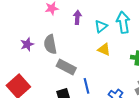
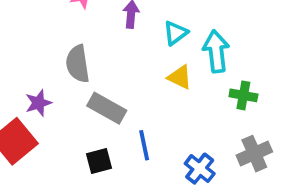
cyan arrow: (123, 22) -> (216, 51), moved
purple star: (27, 44) -> (38, 103), moved

